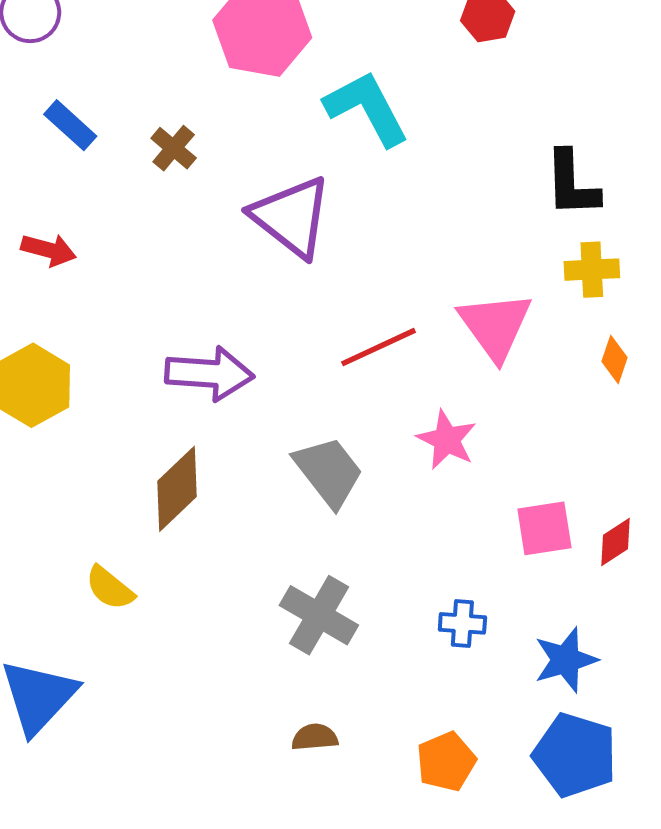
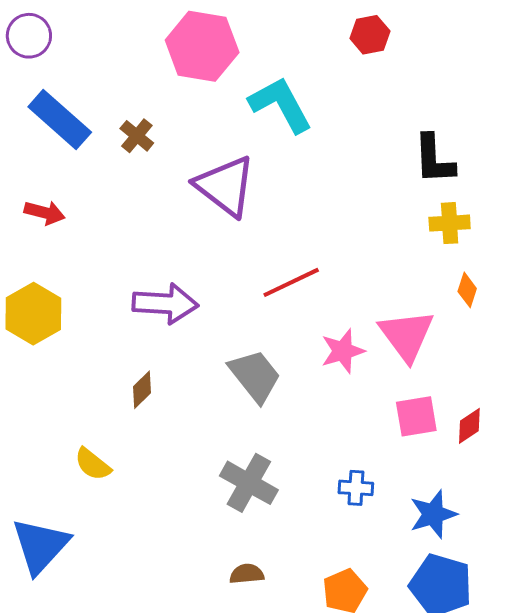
blue rectangle: (70, 125) -> (60, 119), size x1.6
pink triangle: (495, 326) -> (407, 335), moved
pink star: (447, 440) -> (343, 351), turned 30
brown diamond: (177, 489) -> (142, 390), size x0.6

